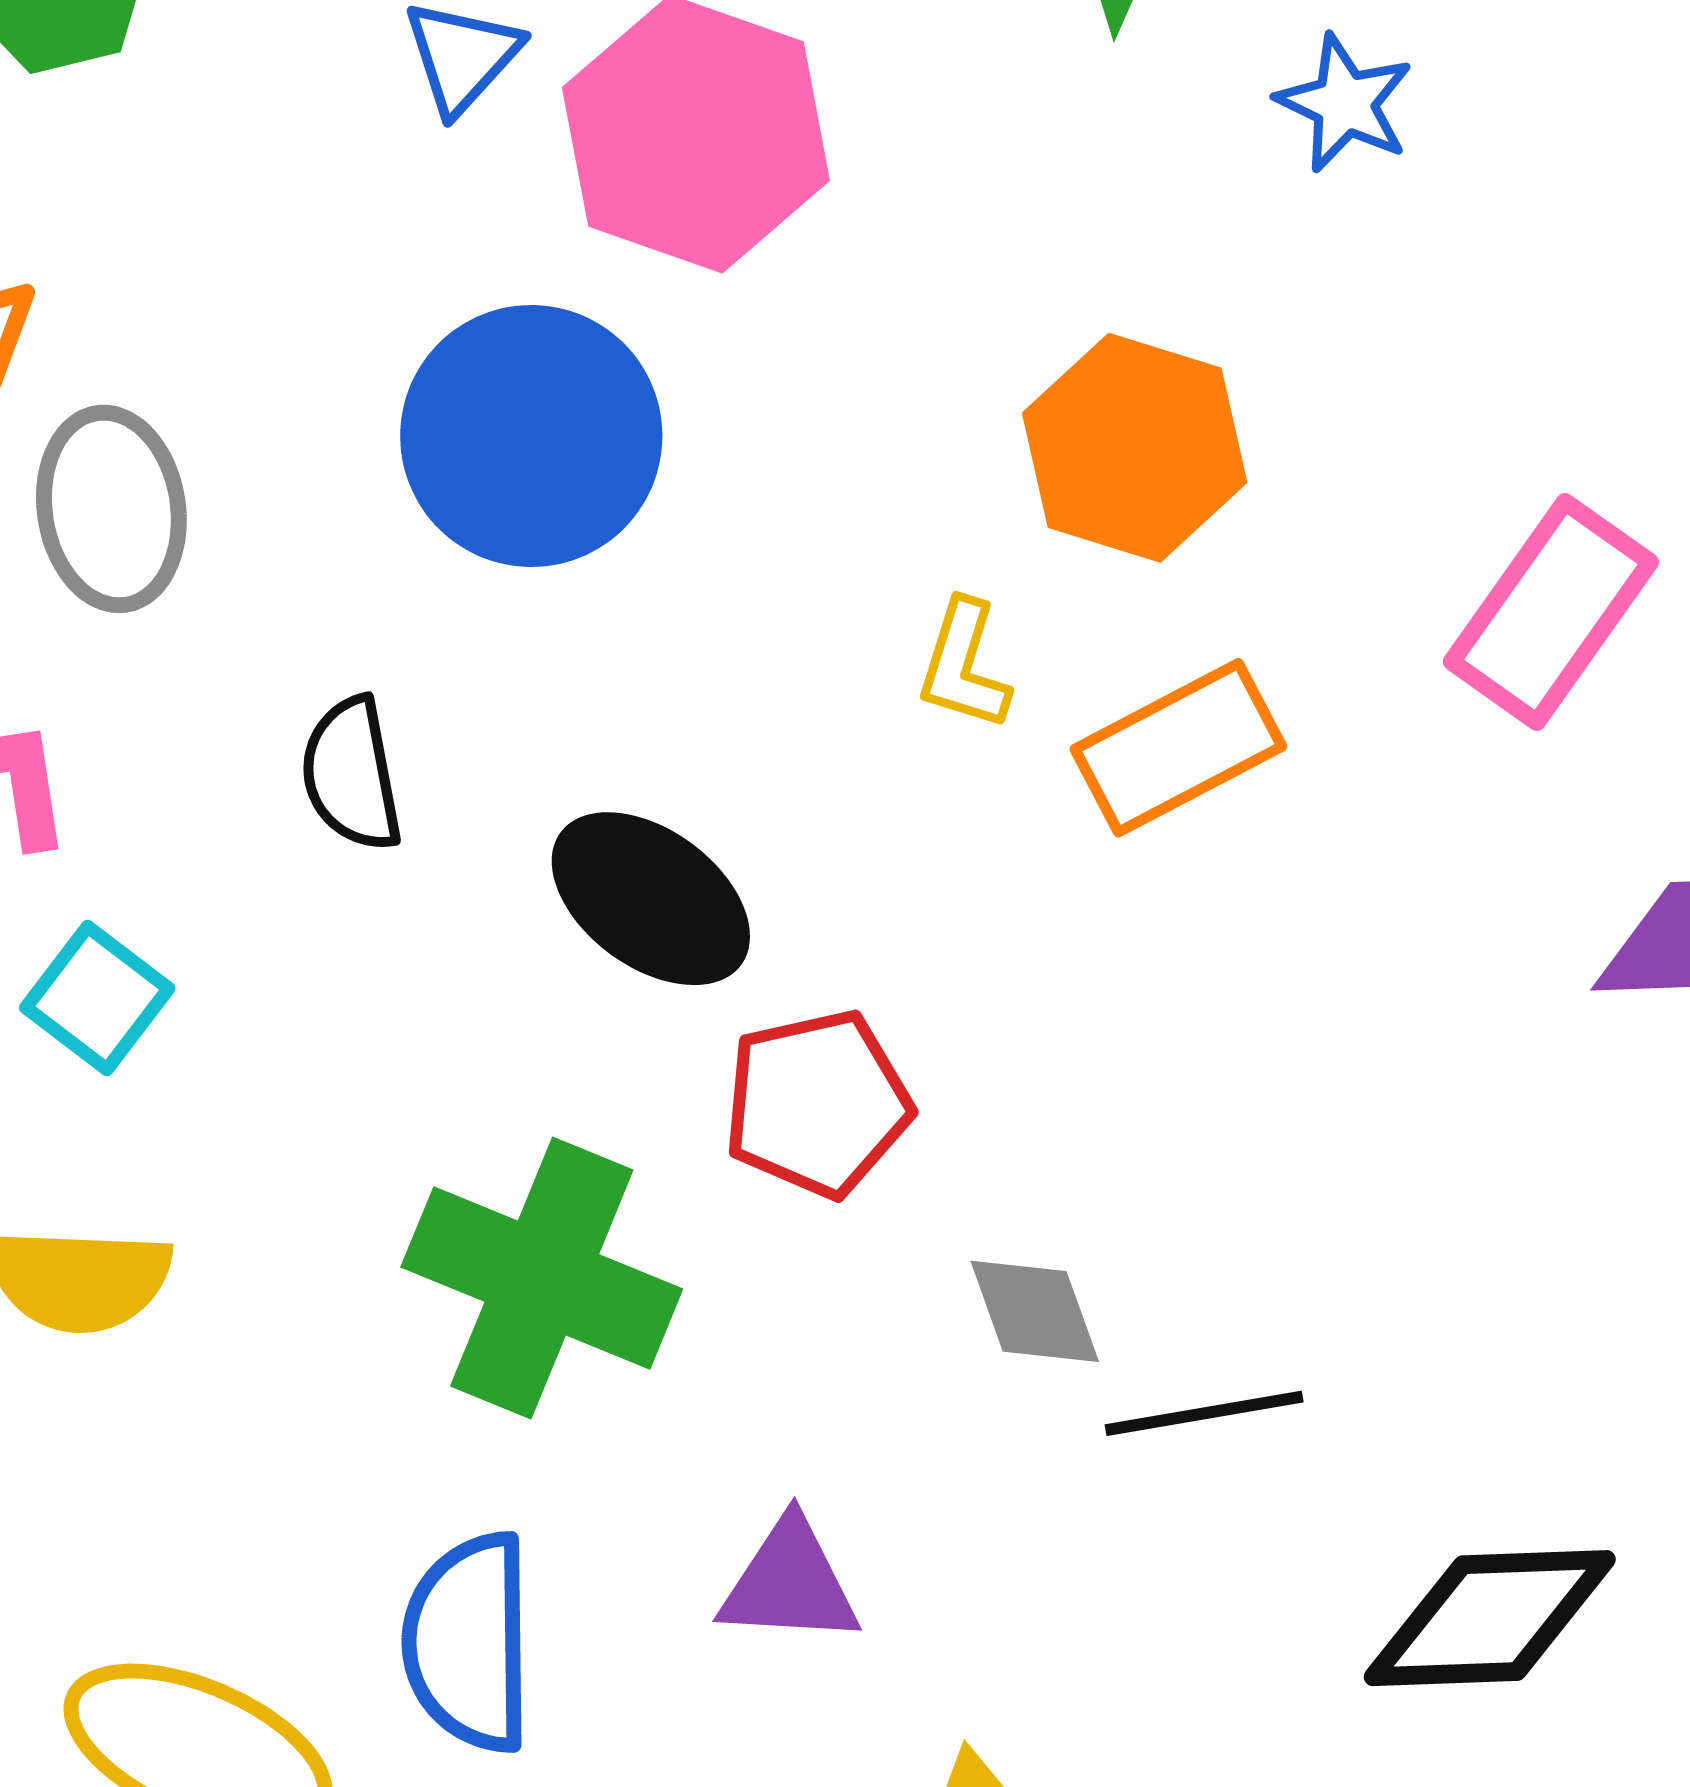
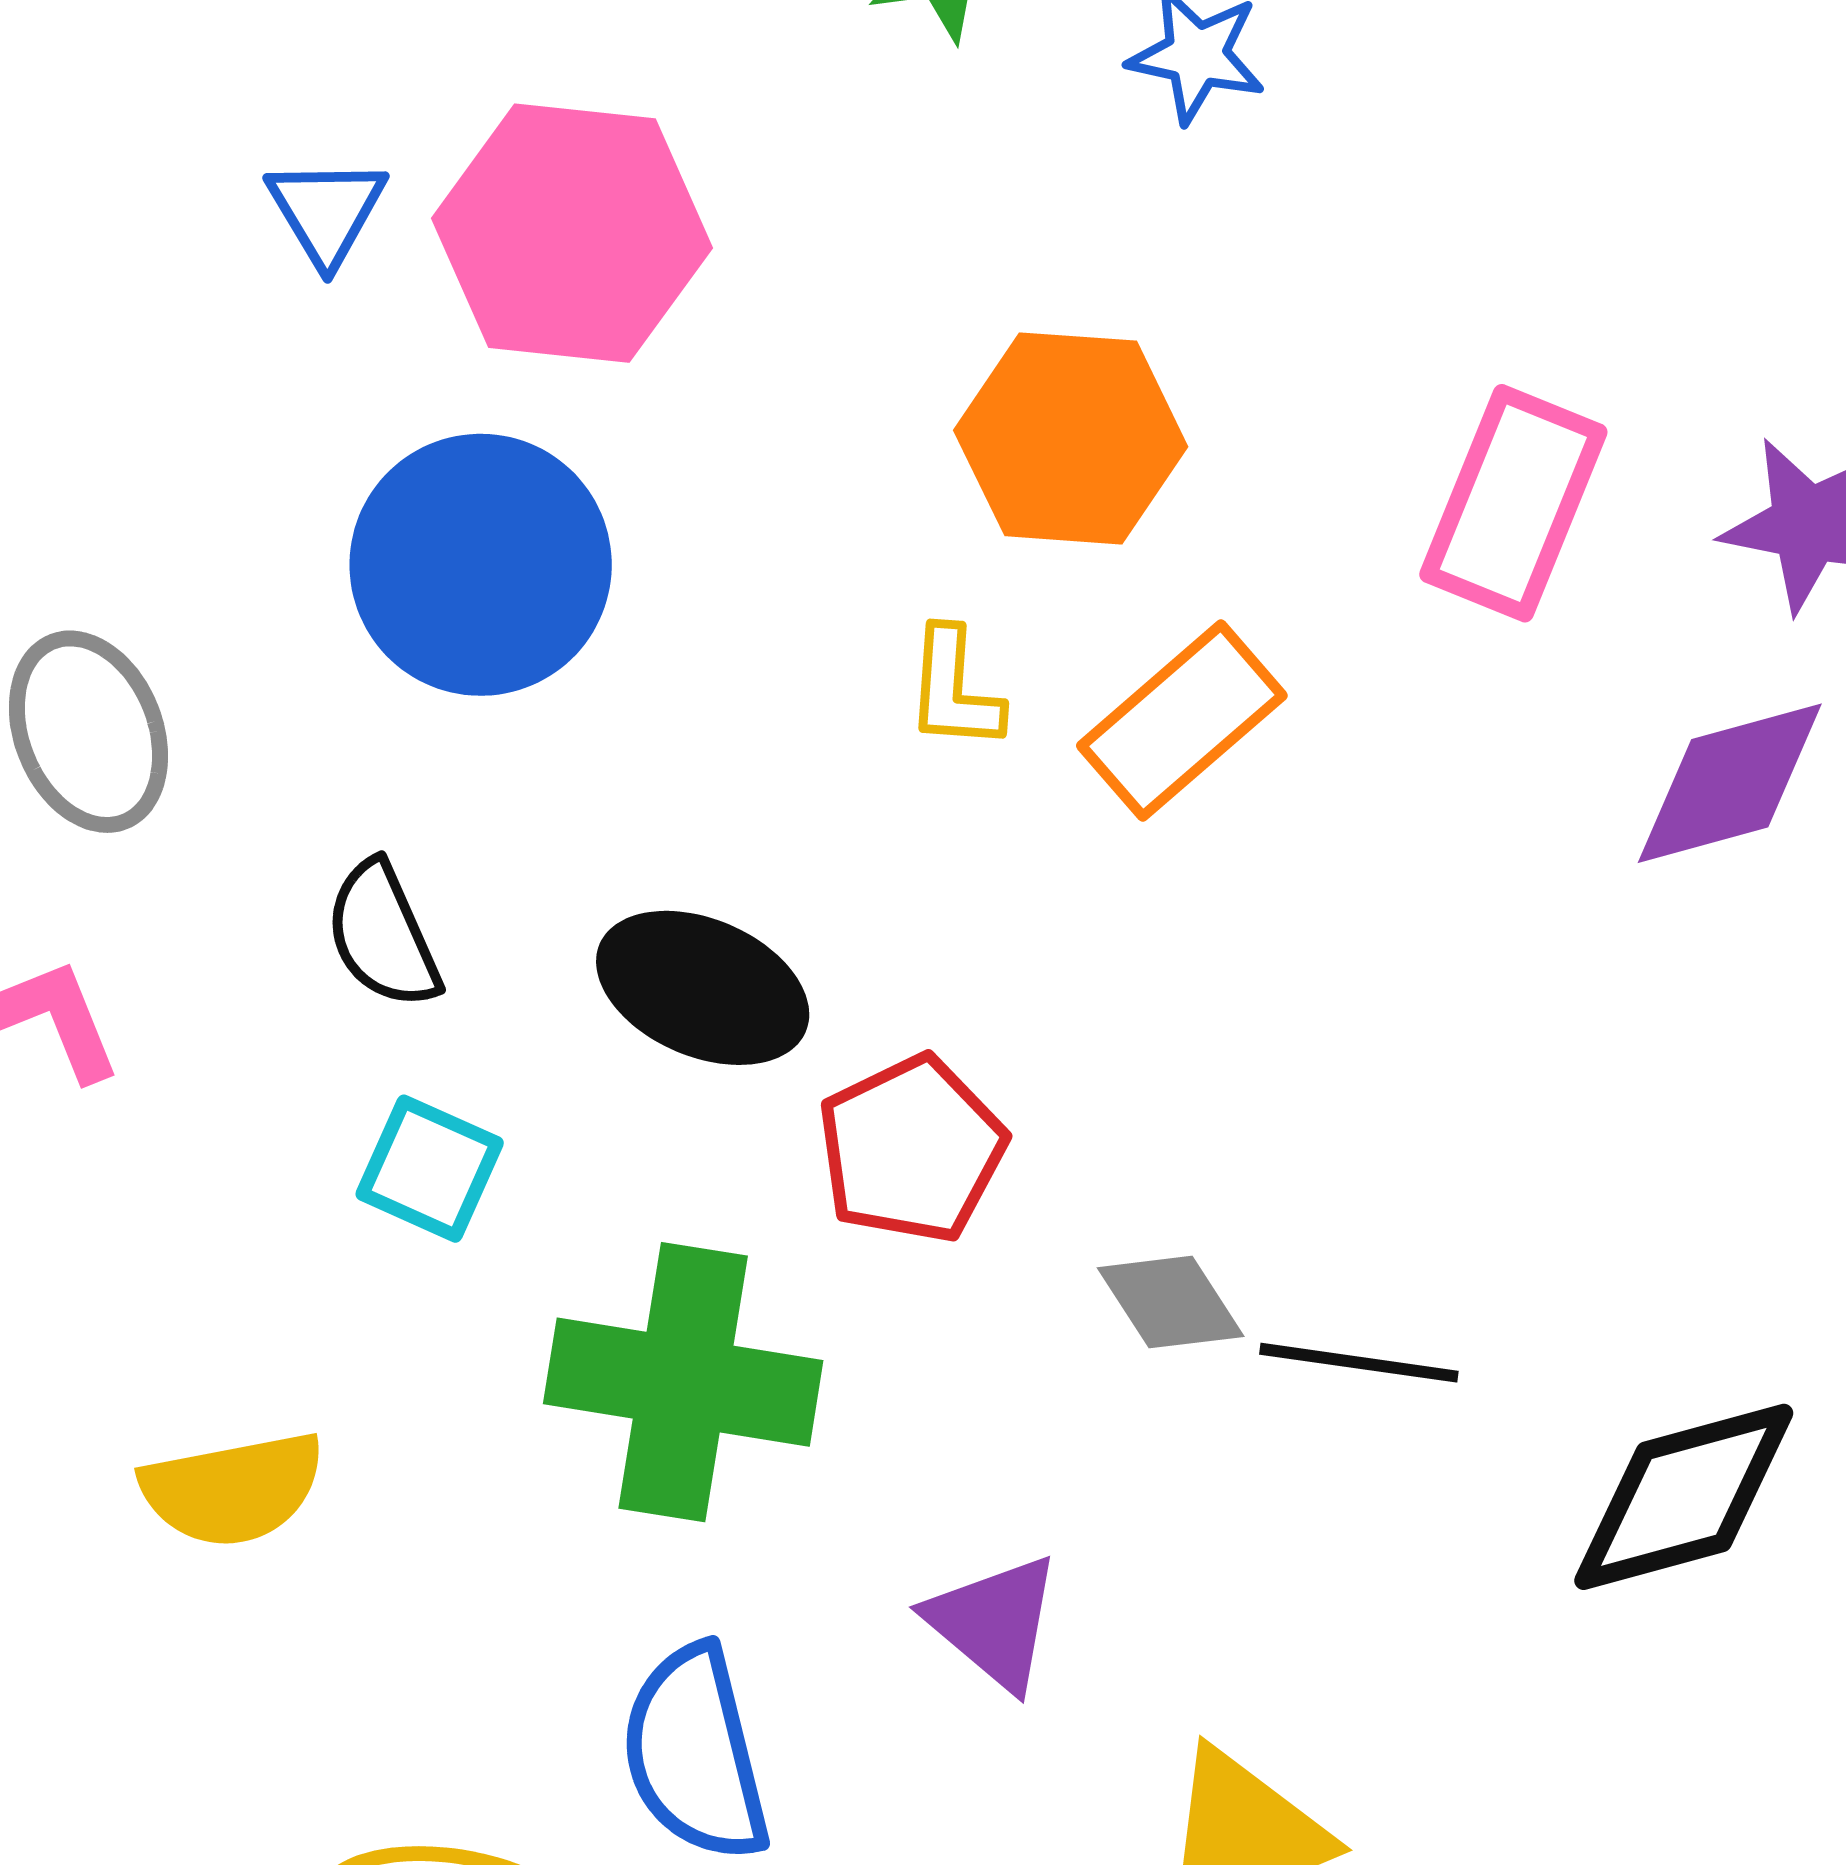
cyan square: (97, 998) -> (430, 1169), moved
black line: (1204, 1413) -> (1359, 1363), turned 31
purple triangle: (790, 1583) -> (994, 1622), turned 50

